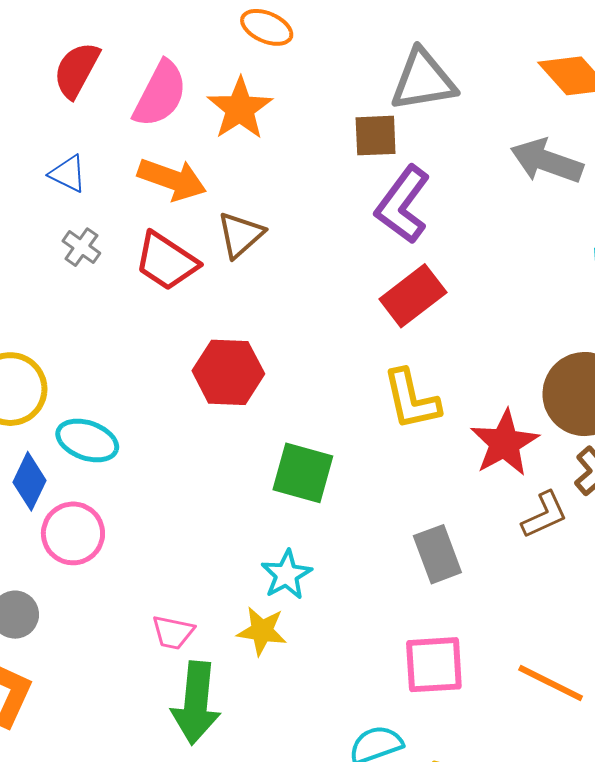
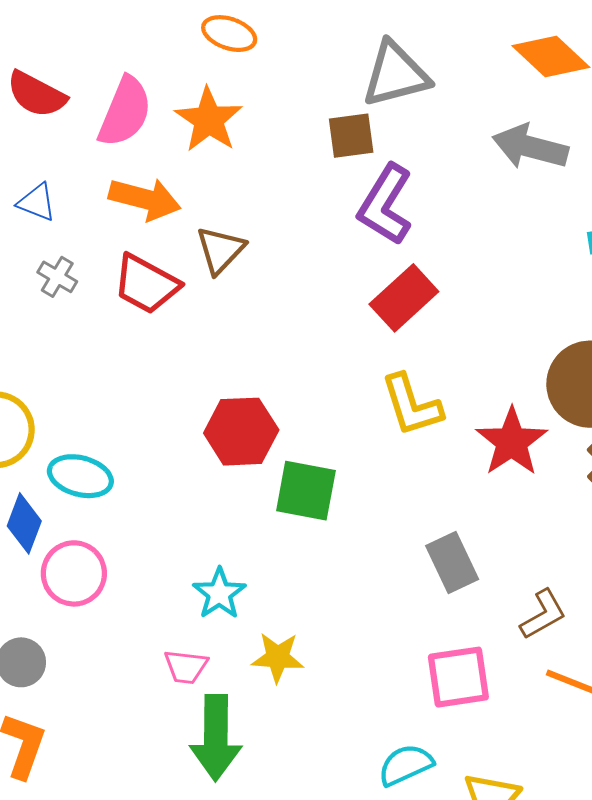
red semicircle: (77, 70) -> (36, 94), turned -86
red hexagon: (228, 372) -> (241, 432), moved
brown L-shape: (544, 515) -> (543, 614), moved
cyan star: (286, 575) -> (219, 594), moved

